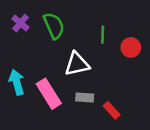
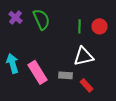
red circle: (131, 47) -> (100, 26), moved
white triangle: (77, 64) -> (84, 56), moved

